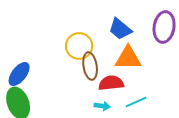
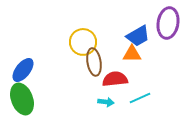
blue trapezoid: (120, 29) -> (138, 36), moved, turned -70
orange triangle: (128, 58) -> (132, 54), size x0.7

